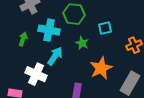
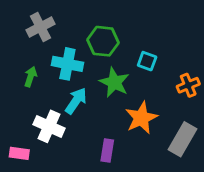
cyan square: (105, 28) -> (147, 61), turned 32
green star: (82, 43) -> (114, 82), size x1.5

